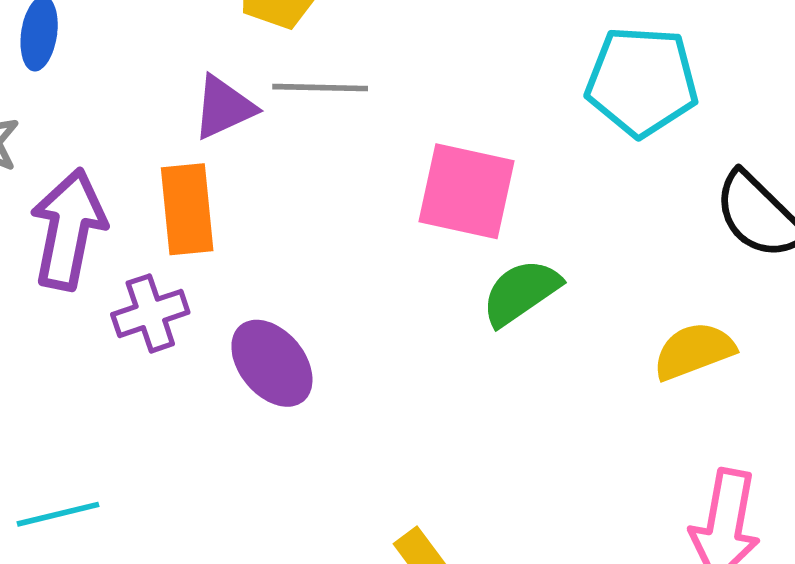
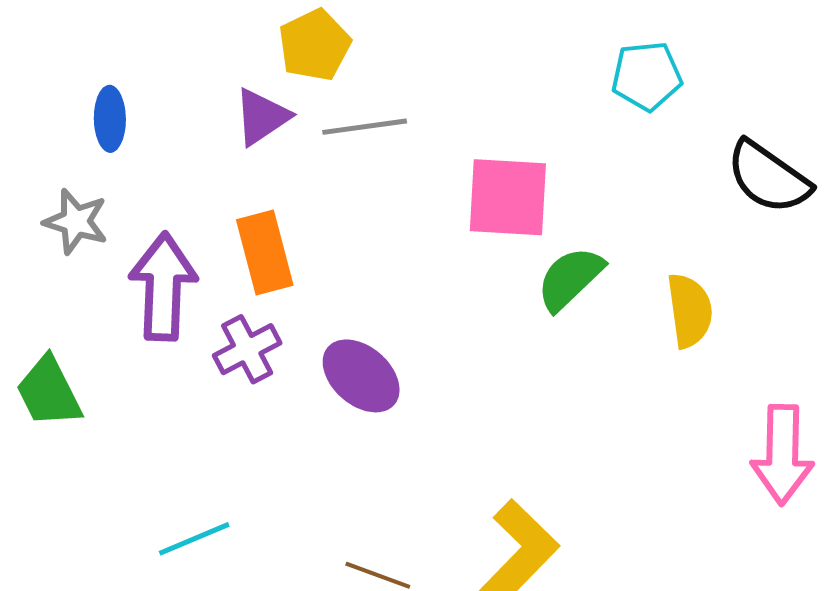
cyan pentagon: (642, 81) -> (647, 76), size x0.7
purple triangle: (224, 107) -> (262, 117), moved
yellow semicircle: (694, 351) -> (690, 311), moved, turned 112

